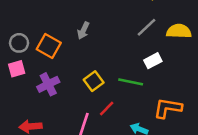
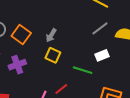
gray arrow: (83, 31) -> (51, 35), moved
yellow square: (94, 81) -> (53, 55), moved, turned -35

